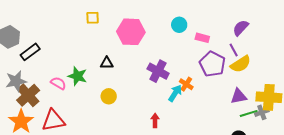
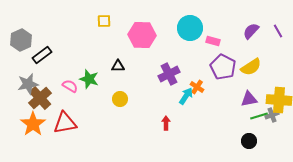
cyan circle: (179, 25) -> (190, 28), size x1.6
purple line: (234, 50) -> (278, 31), moved
purple cross: (158, 71) -> (169, 74), turned 35

